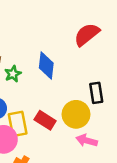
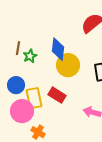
yellow circle: (76, 114) -> (68, 65), moved

